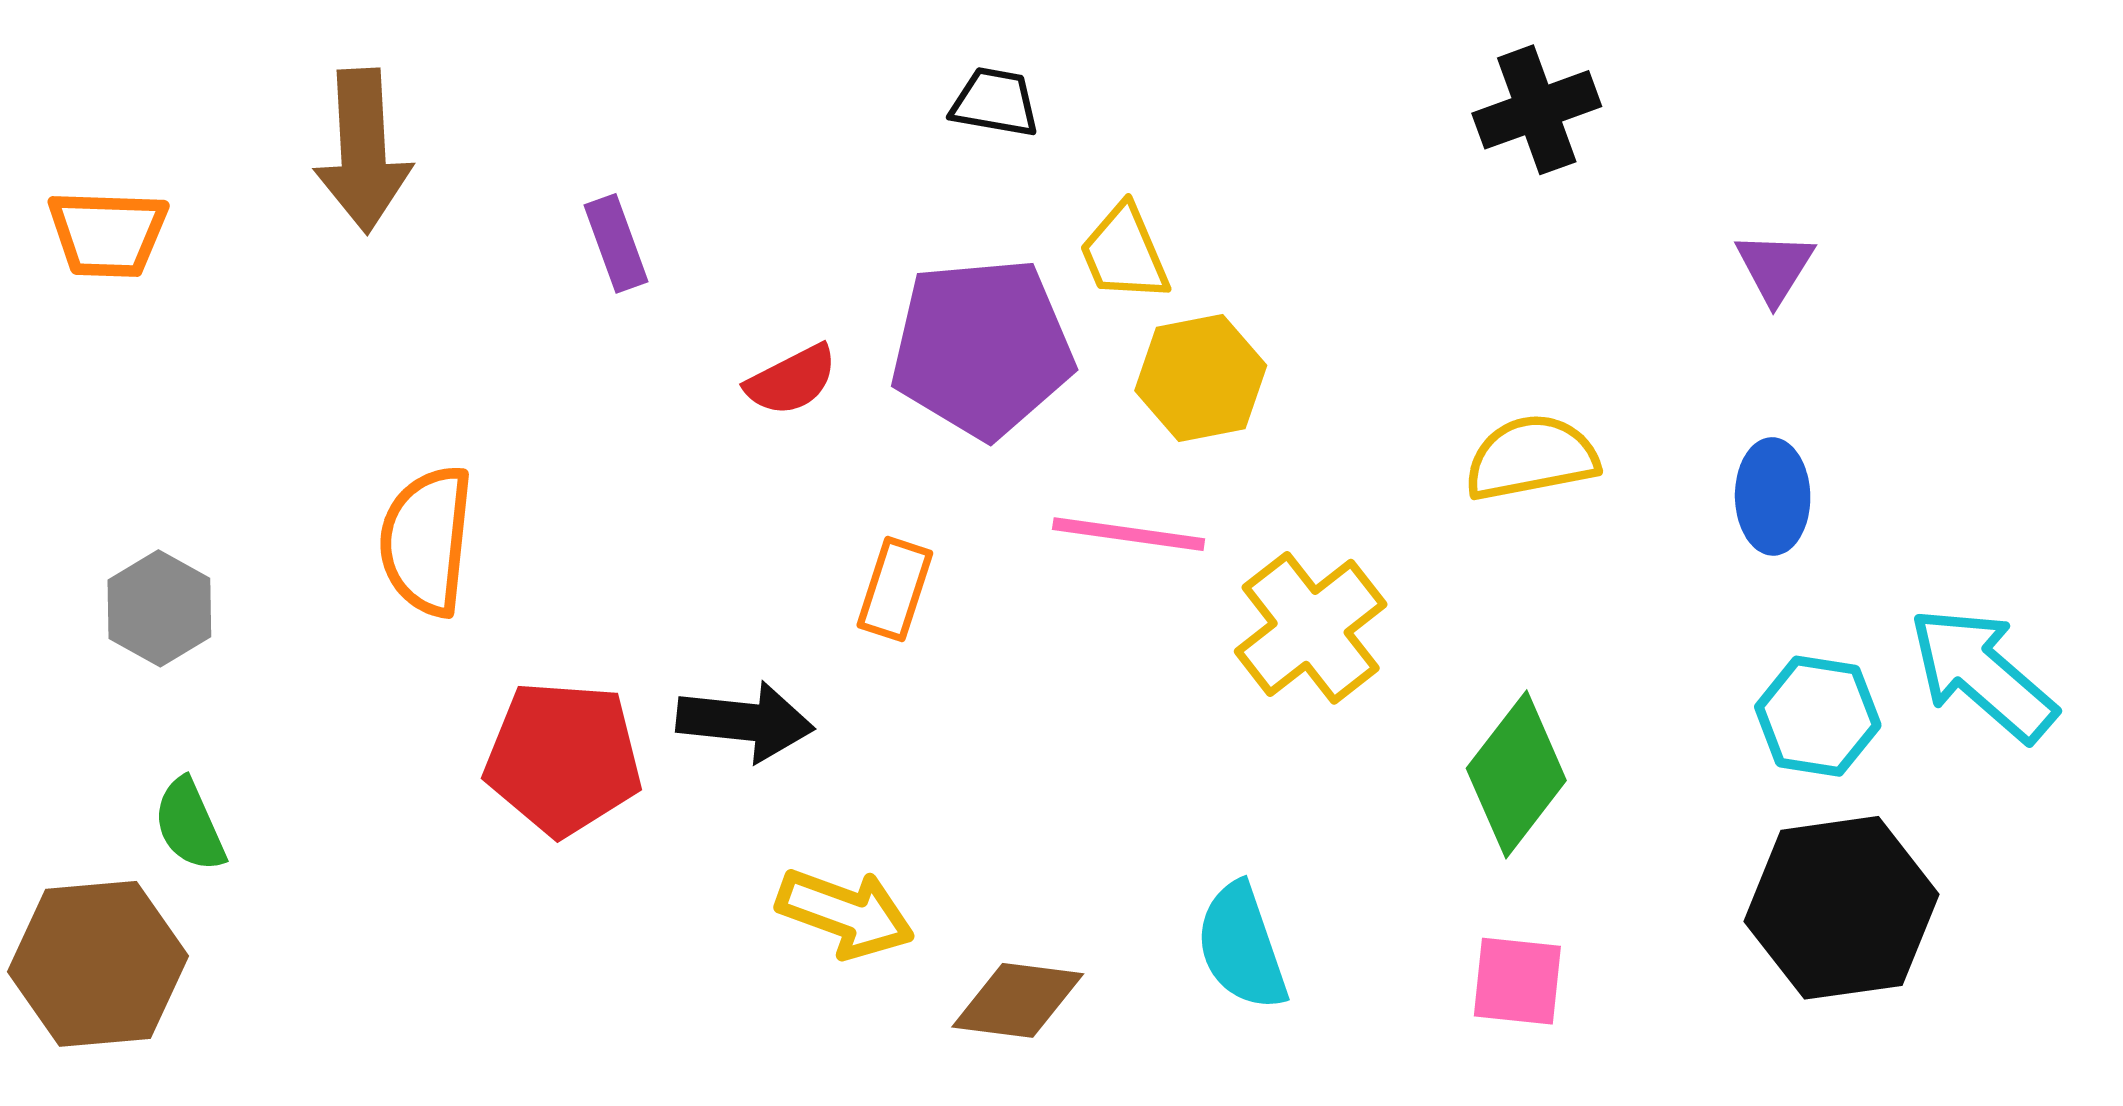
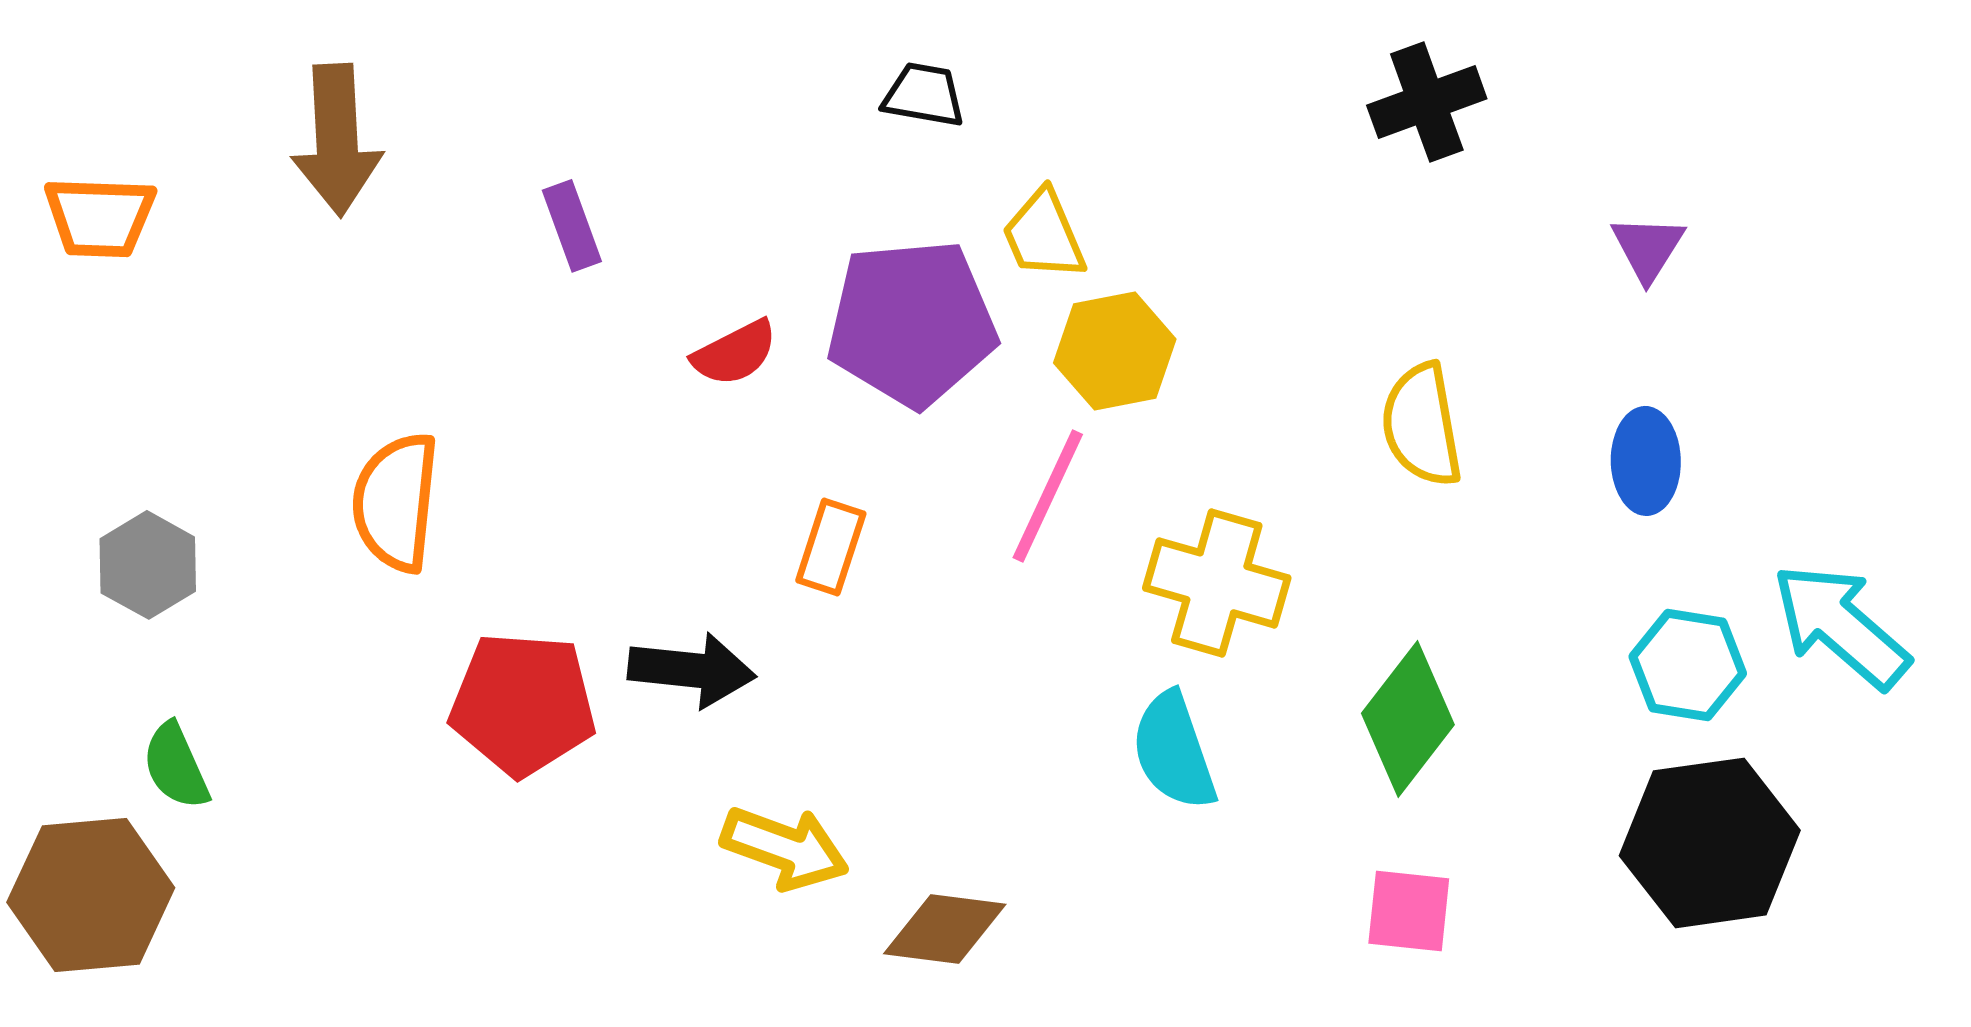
yellow semicircle: (1531, 458) -> (1422, 425), turned -89
pink line: (1129, 534) -> (1048, 496), turned -73
yellow cross: (1311, 628) -> (1217, 583), turned -36
cyan semicircle: (1242, 947) -> (1174, 751), moved

